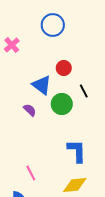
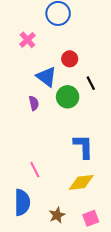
pink cross: (12, 45) -> (27, 40), moved
purple semicircle: (30, 110) -> (34, 103), turned 32

